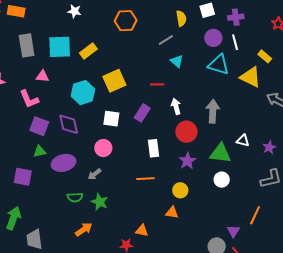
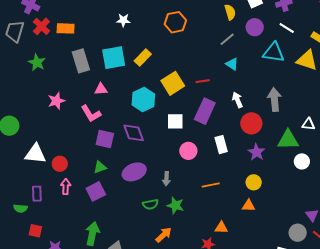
purple circle: (213, 38) -> (255, 27), moved
gray line: (166, 40) -> (227, 39), moved
white line: (235, 42) -> (287, 28), turned -35
cyan triangle: (177, 61) -> (232, 64), moved
red line: (157, 84) -> (203, 81), moved
purple rectangle: (142, 113) -> (205, 111), size x1.4
pink circle: (103, 148) -> (188, 151), moved
green triangle: (40, 151) -> (100, 167), moved
gray arrow: (95, 174) -> (166, 179), turned -40
purple square: (23, 177) -> (96, 191), turned -30
orange line: (145, 179) -> (211, 185), moved
white circle: (222, 180) -> (302, 161), moved

